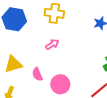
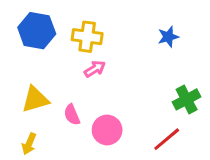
yellow cross: (54, 13) -> (87, 37), moved

